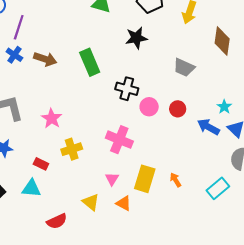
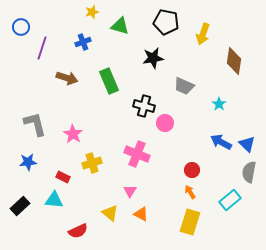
blue cross: (14, 55) -> (83, 42), moved, turned 35
gray trapezoid: (184, 68) -> (184, 86), moved
cyan star: (224, 107) -> (219, 104), moved
red circle: (178, 109) -> (192, 170), moved
yellow rectangle: (145, 179) -> (190, 222), moved

